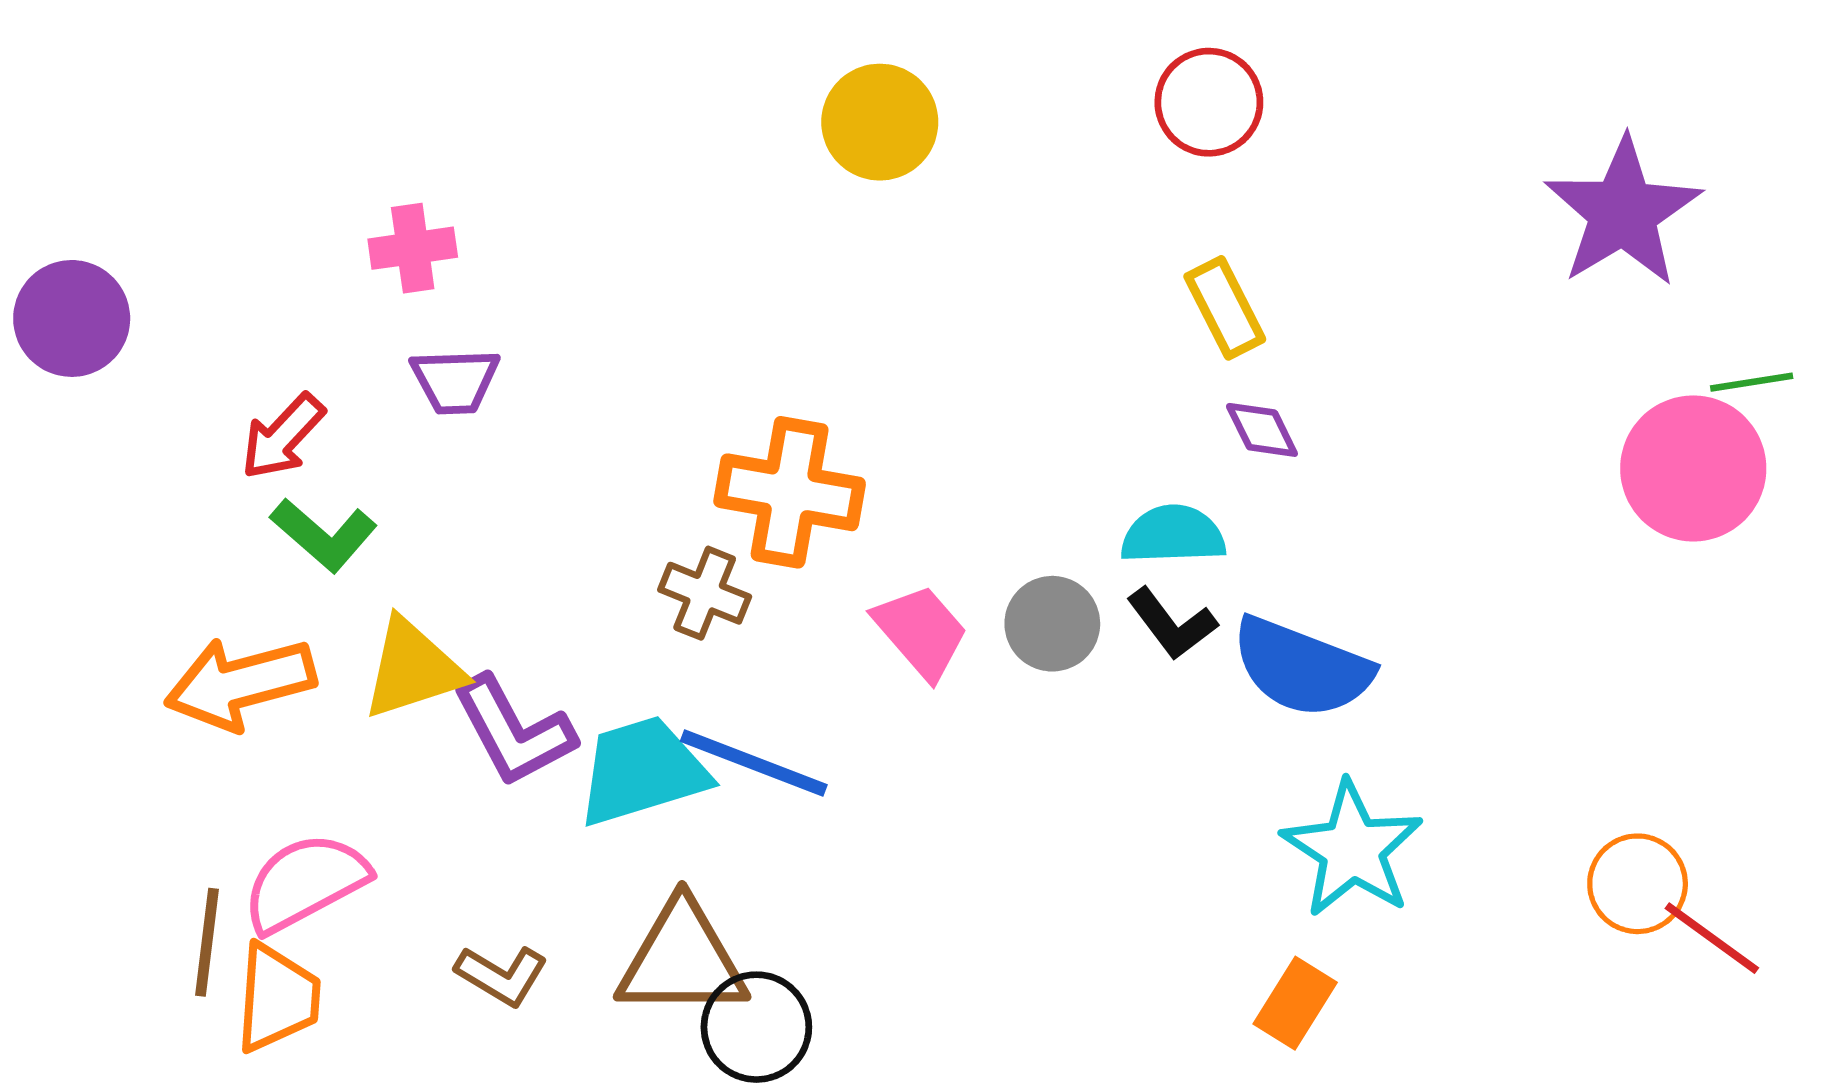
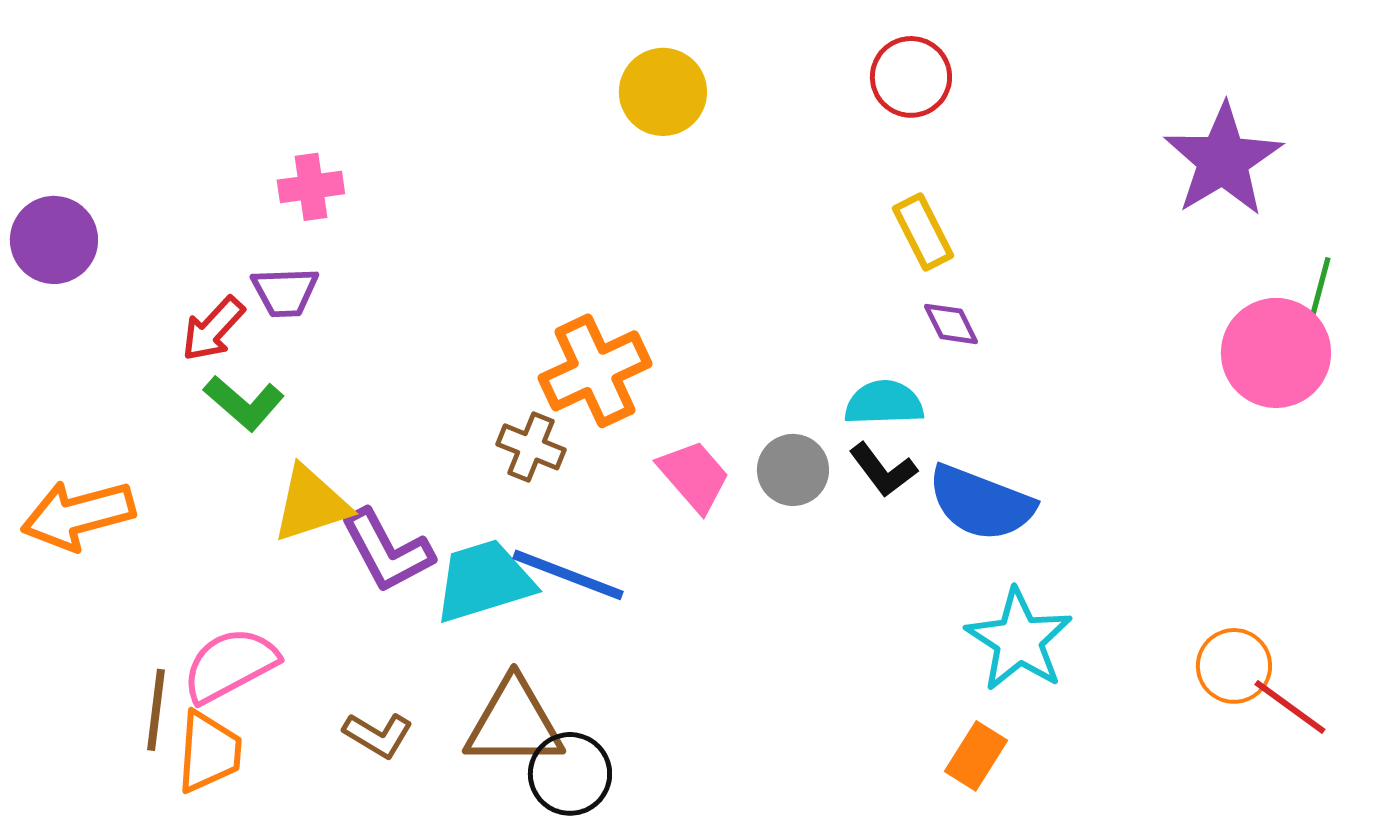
purple trapezoid: (455, 381) -> (285, 292), moved
green line: (1752, 382) -> (1320, 288), turned -66
orange cross: (790, 492) -> (595, 371), turned -35
orange arrow: (240, 683) -> (78, 515), moved

